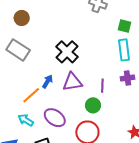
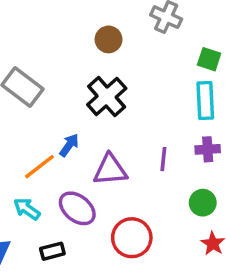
brown circle: (22, 18) -> (109, 39), moved
purple triangle: (72, 82) -> (110, 170), moved
green circle: (93, 105) -> (203, 203), moved

